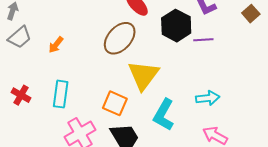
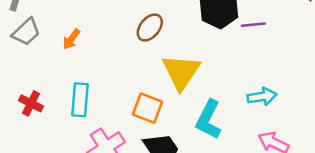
brown ellipse: (120, 38) -> (150, 27), size x0.7

